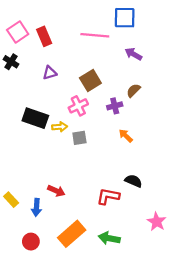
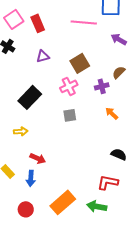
black rectangle: (35, 118) -> (30, 97), turned -65
yellow arrow: (60, 127) -> (21, 131), moved
red arrow: (56, 191) -> (38, 158), moved
red L-shape: (108, 196) -> (108, 182), moved

